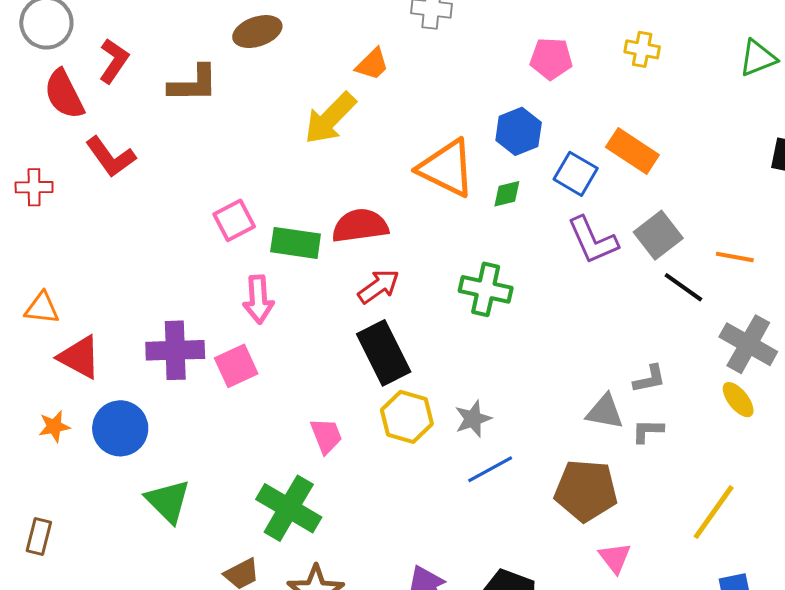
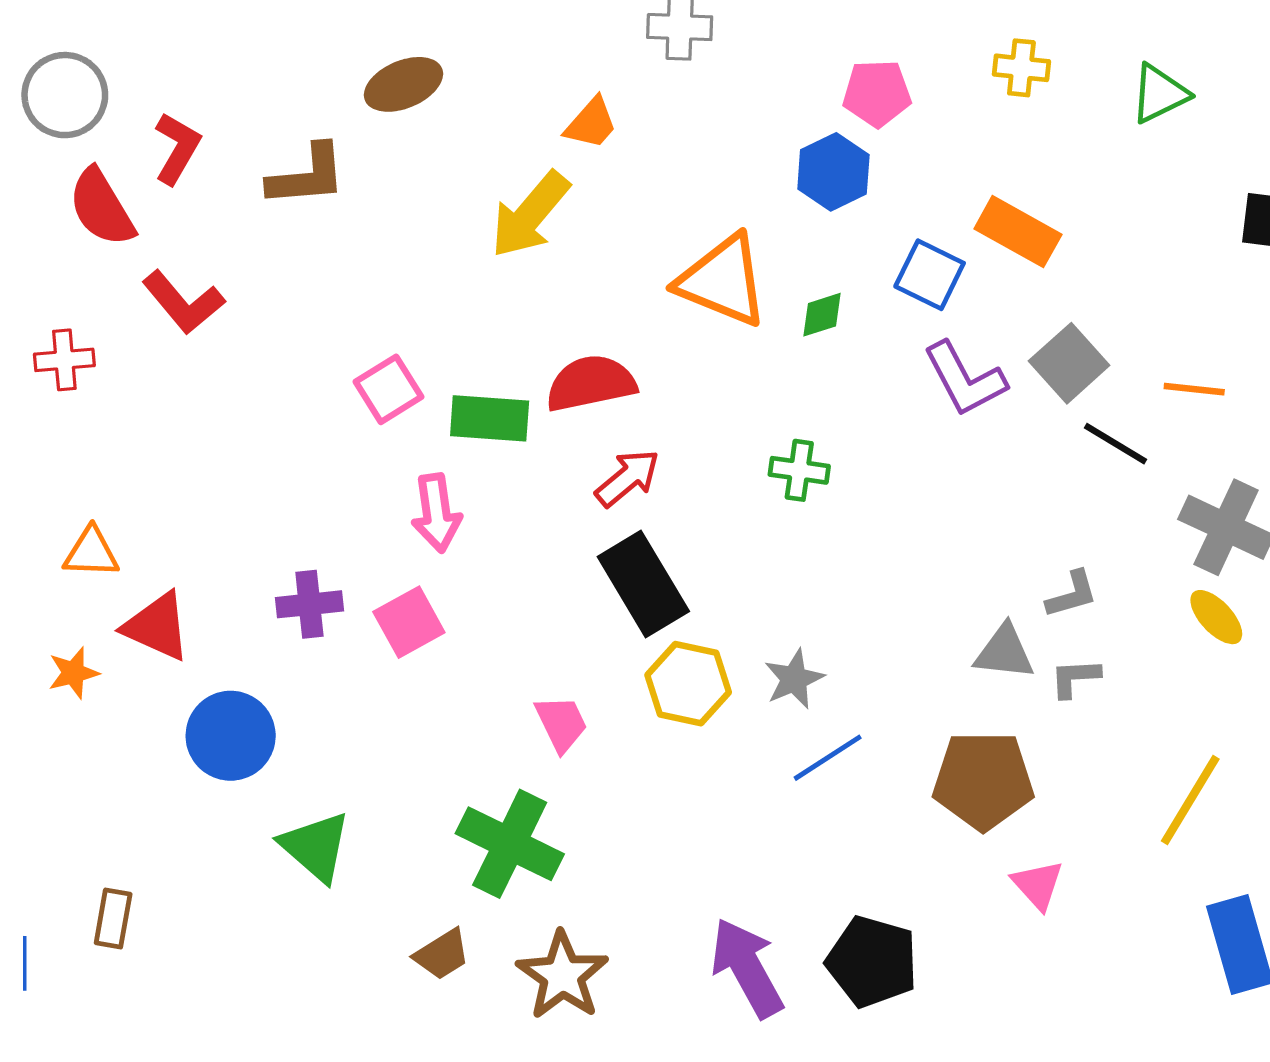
green triangle: (758, 58) -> (1159, 94), moved
blue hexagon: (519, 131) -> (833, 172), moved
green cross: (486, 289) -> (799, 470), size x0.7
purple cross: (175, 350) -> (309, 604), size x0.7
orange star: (54, 426) -> (73, 673), moved

